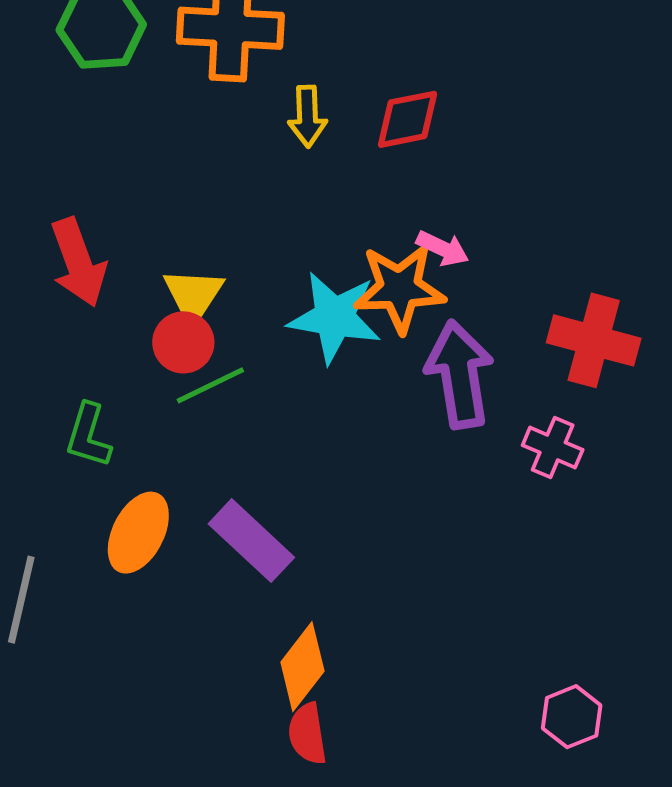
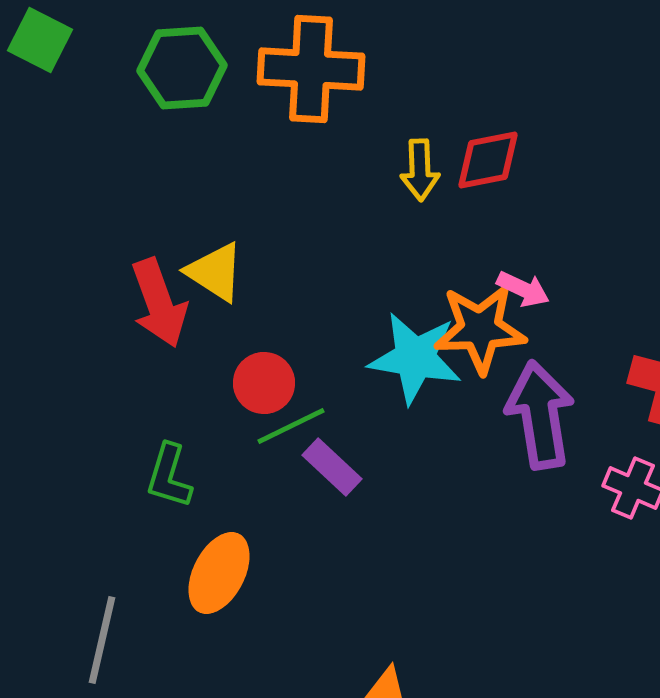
yellow arrow: (307, 116) -> (420, 170), moved
yellow triangle: (193, 295) -> (215, 272), moved, turned -30
purple rectangle: (251, 541) -> (332, 467), moved, size x0.7

